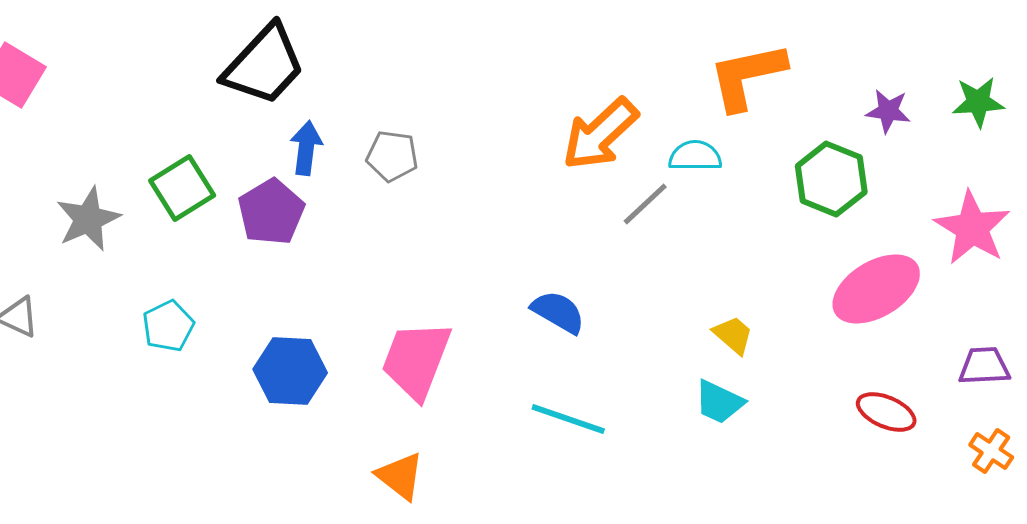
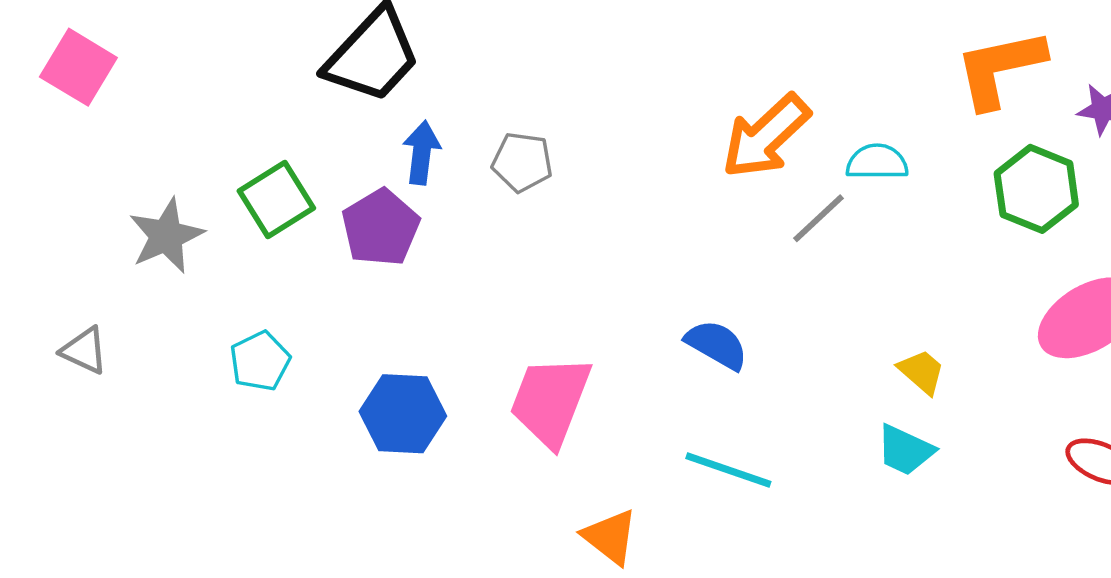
orange L-shape: (747, 76) -> (1000, 68), moved
orange triangle: (400, 476) -> (610, 537), moved

